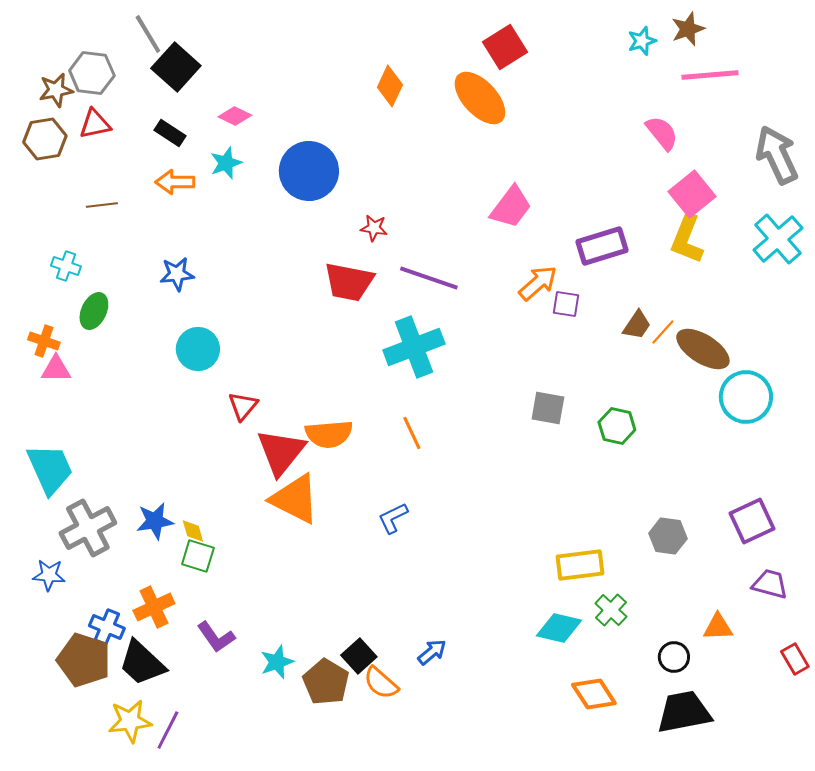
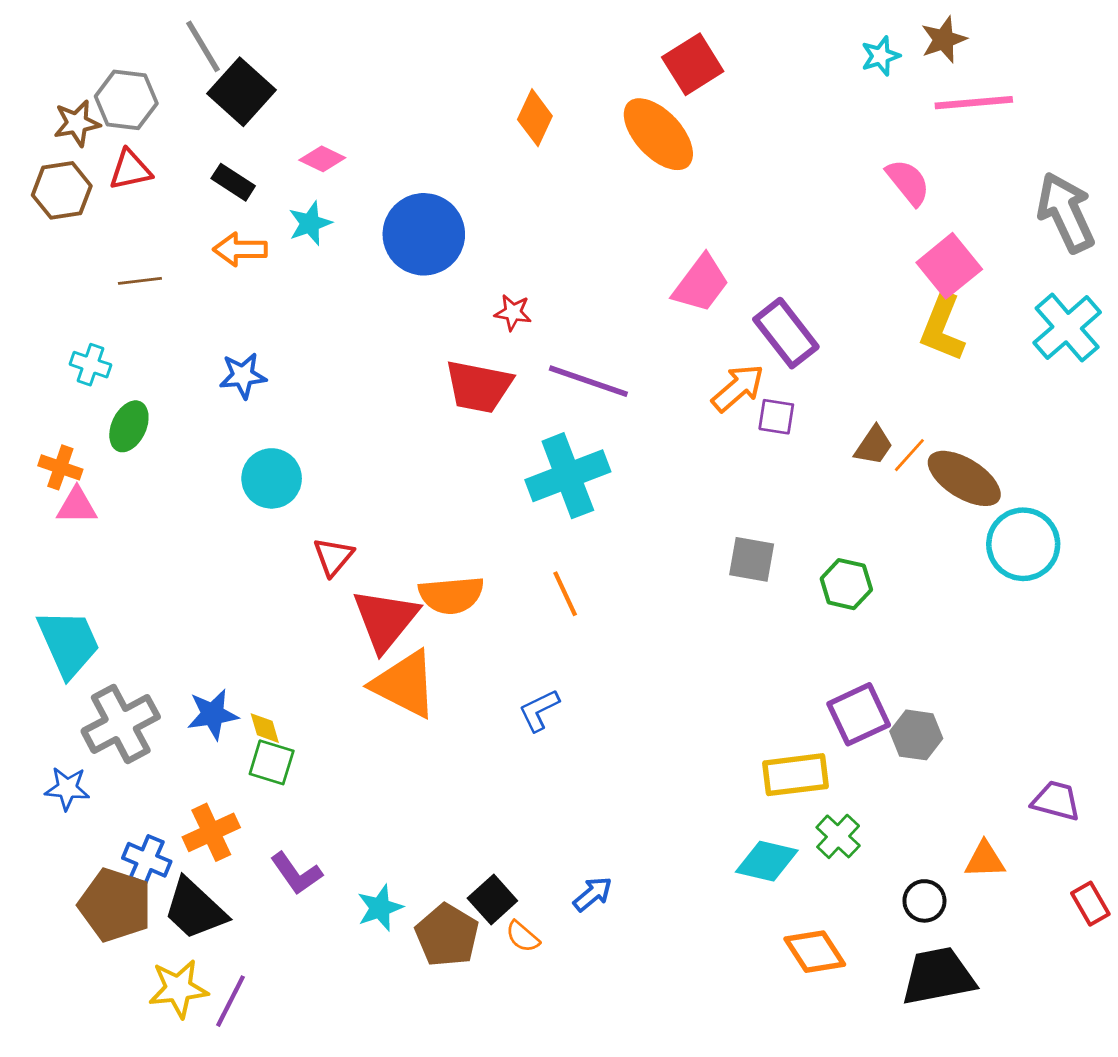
purple rectangle: (602, 246) -> (786, 333), moved, turned 69
purple square: (752, 521) -> (859, 714), moved
orange semicircle: (381, 683) -> (523, 937), size x0.7

